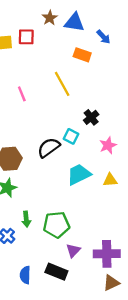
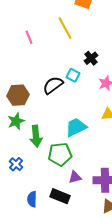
cyan trapezoid: (79, 174) -> (76, 127), moved
green arrow: (26, 219) -> (36, 136), moved, size x1.5
purple triangle: (73, 250) -> (75, 177), turned 32

